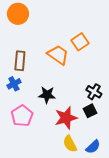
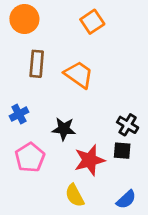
orange square: (80, 42) -> (92, 22), moved
brown rectangle: (20, 61) -> (37, 64), moved
black square: (90, 111) -> (122, 151), turned 32
yellow semicircle: (70, 144) -> (75, 195), moved

